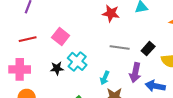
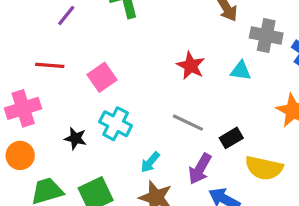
cyan cross: (77, 61) -> (116, 124), turned -30
black star: (57, 68) -> (75, 138), moved
pink cross: (20, 69) -> (23, 108), turned -35

